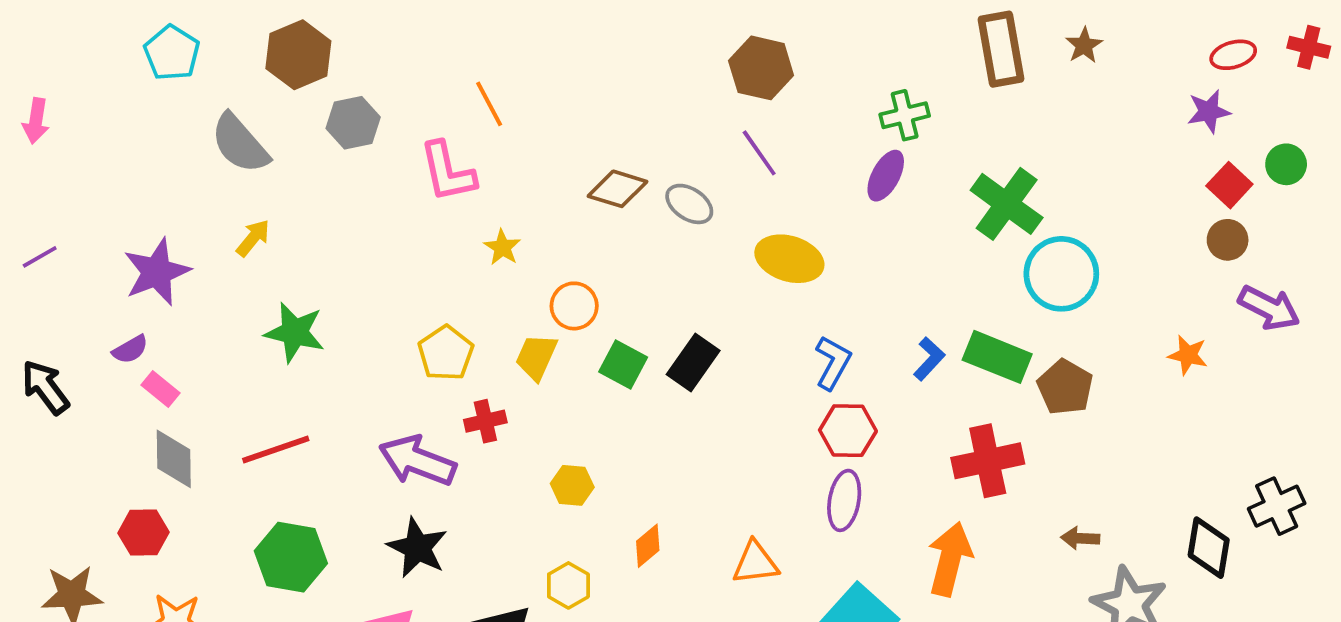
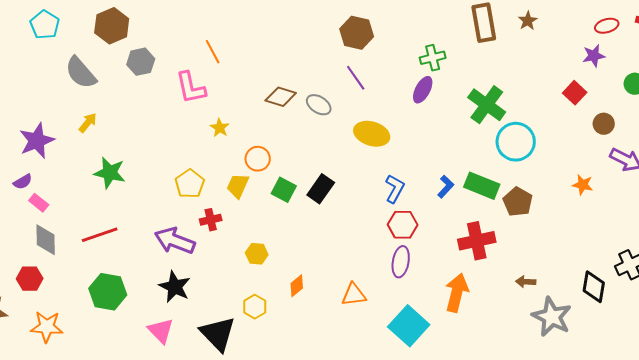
red square: (1229, 185) -> (575, 93), moved

